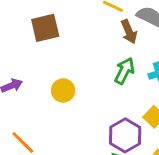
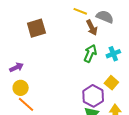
yellow circle: (63, 90) -> (21, 88), moved

